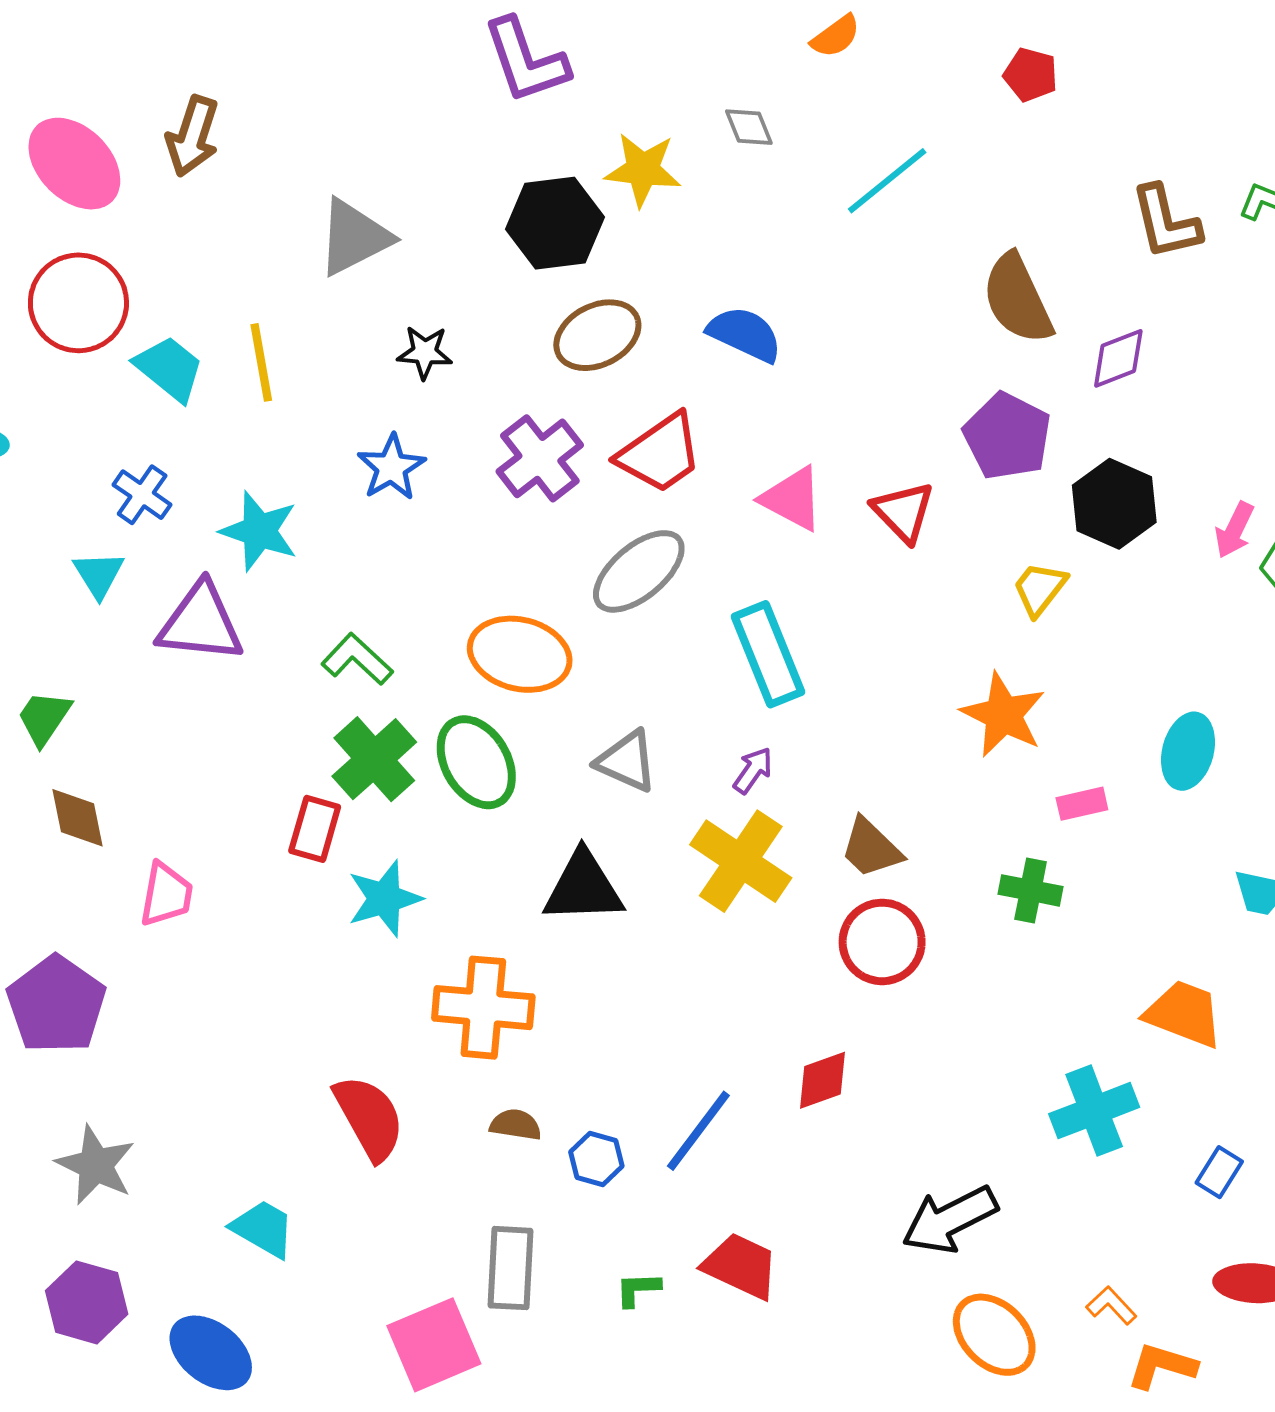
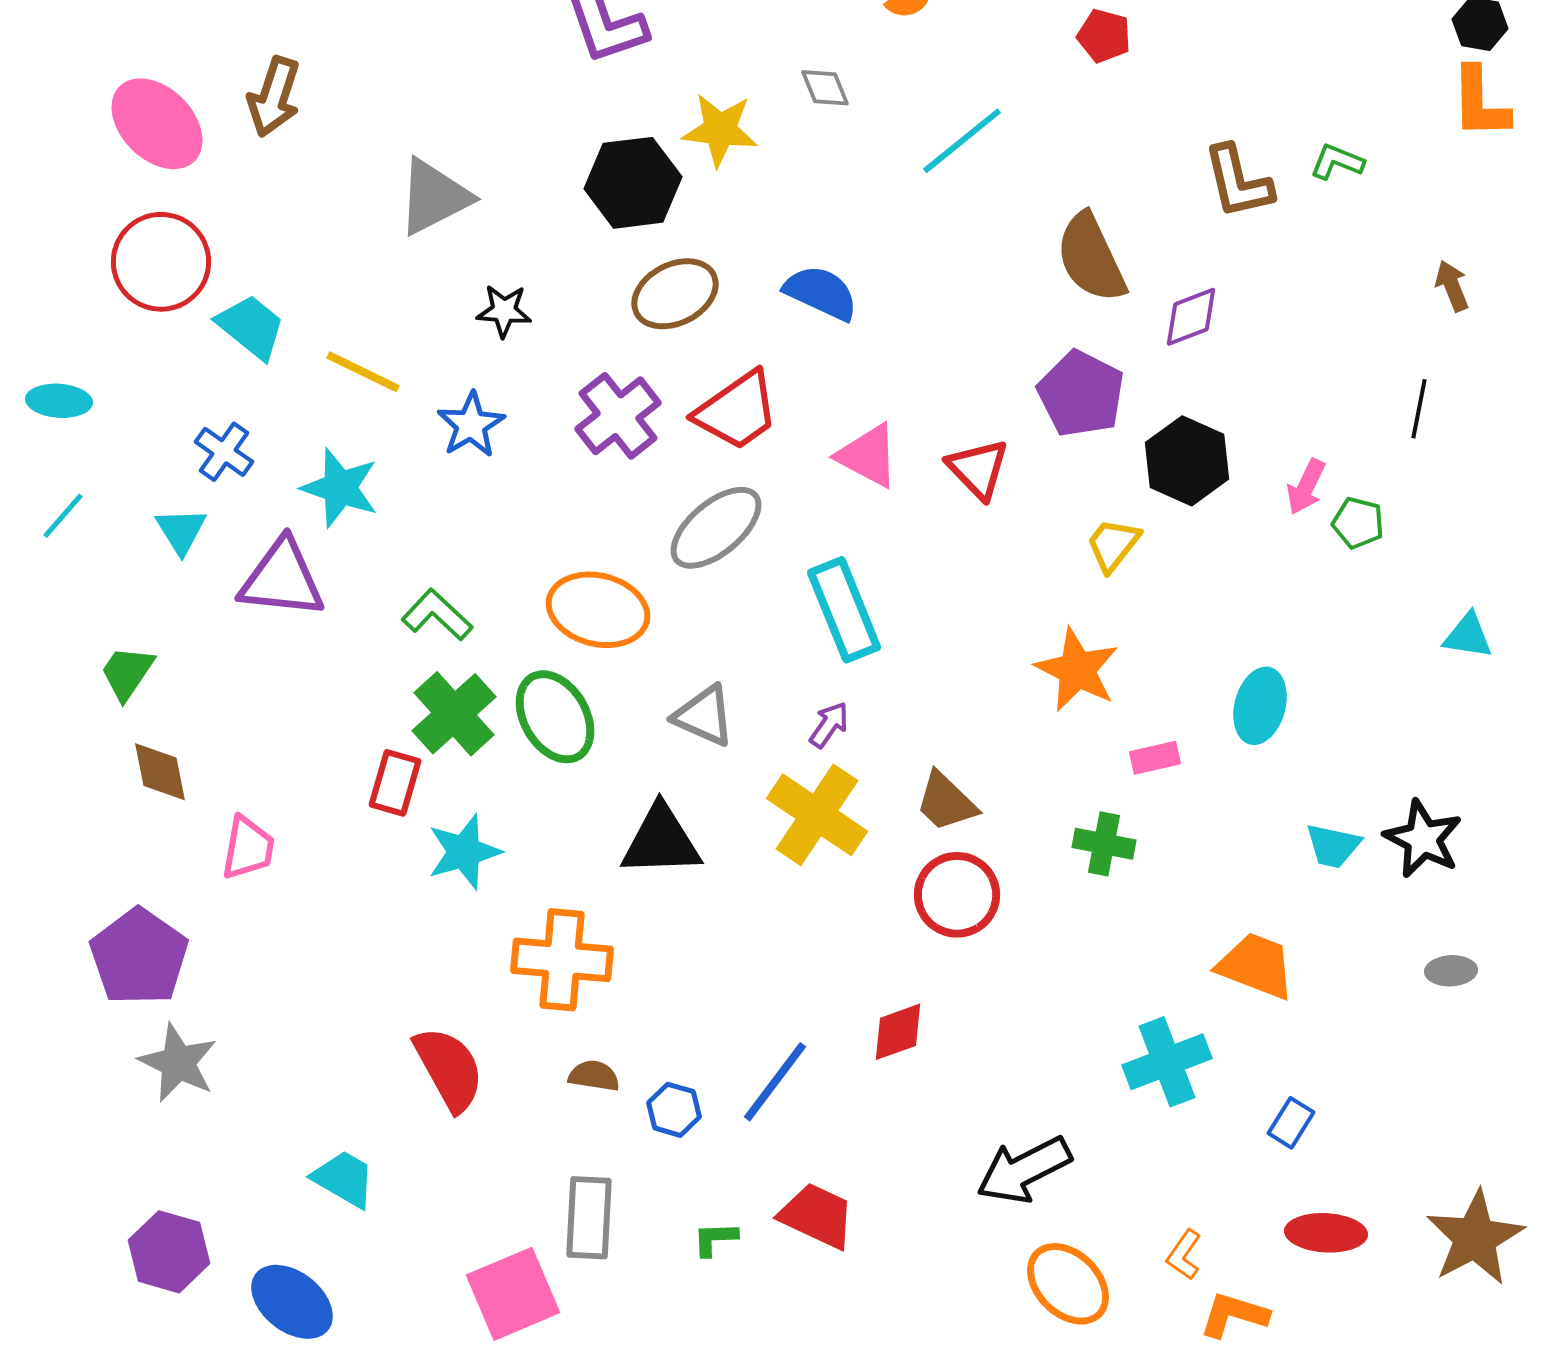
yellow line: (261, 362) -> (363, 372), moved, turned -54
gray star: (96, 1165) -> (178, 1063), moved
orange L-shape: (1111, 1305) -> (1184, 1255), turned -102

